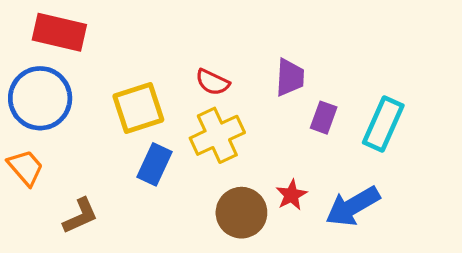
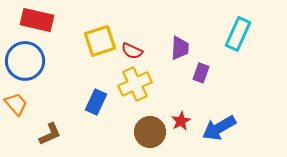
yellow square: (138, 108) -> (100, 41), moved
cyan rectangle: (383, 124) -> (238, 34), moved

